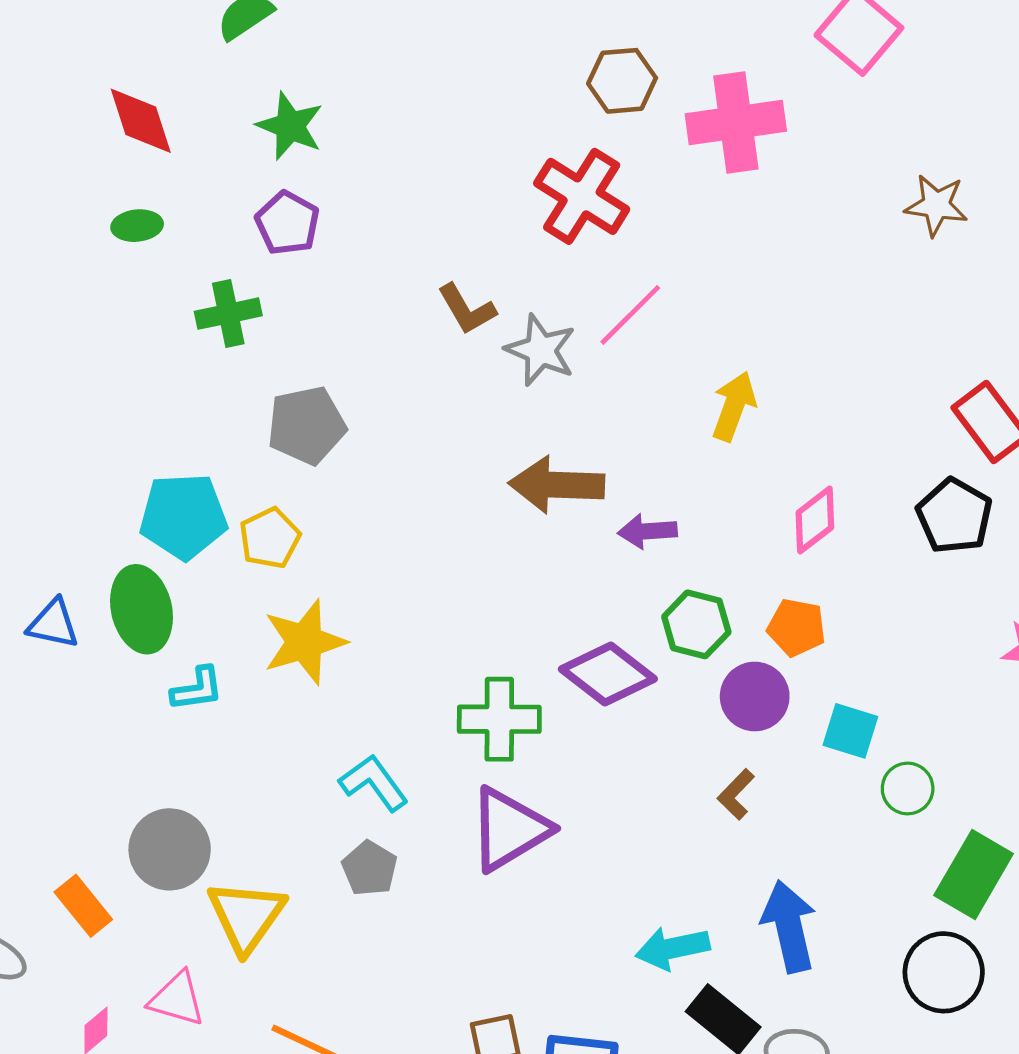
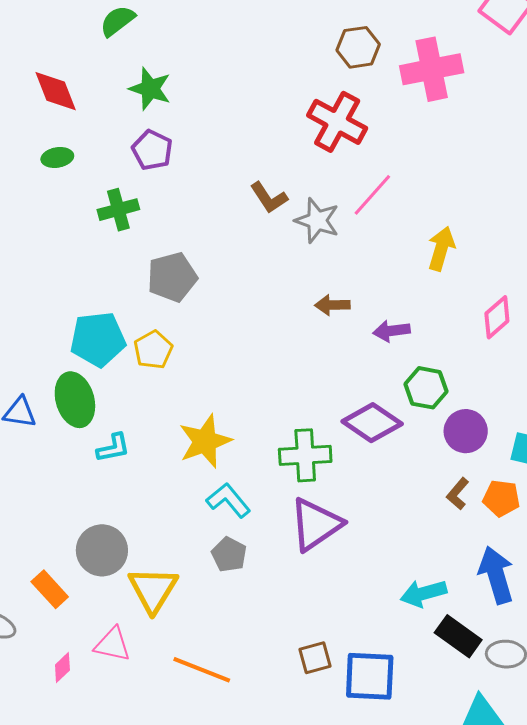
brown arrow: (557, 485) -> (332, 305), size x0.6
orange pentagon: (796, 627) -> (501, 498), moved
yellow star: (304, 642) -> (205, 441), moved

